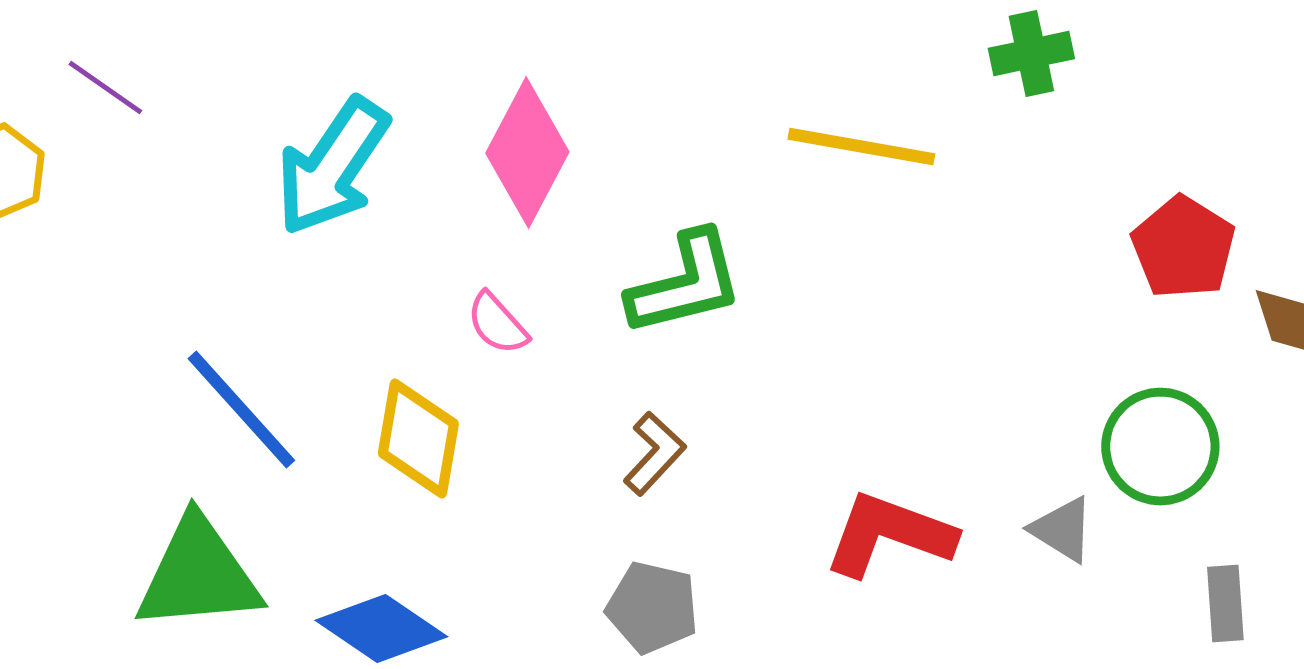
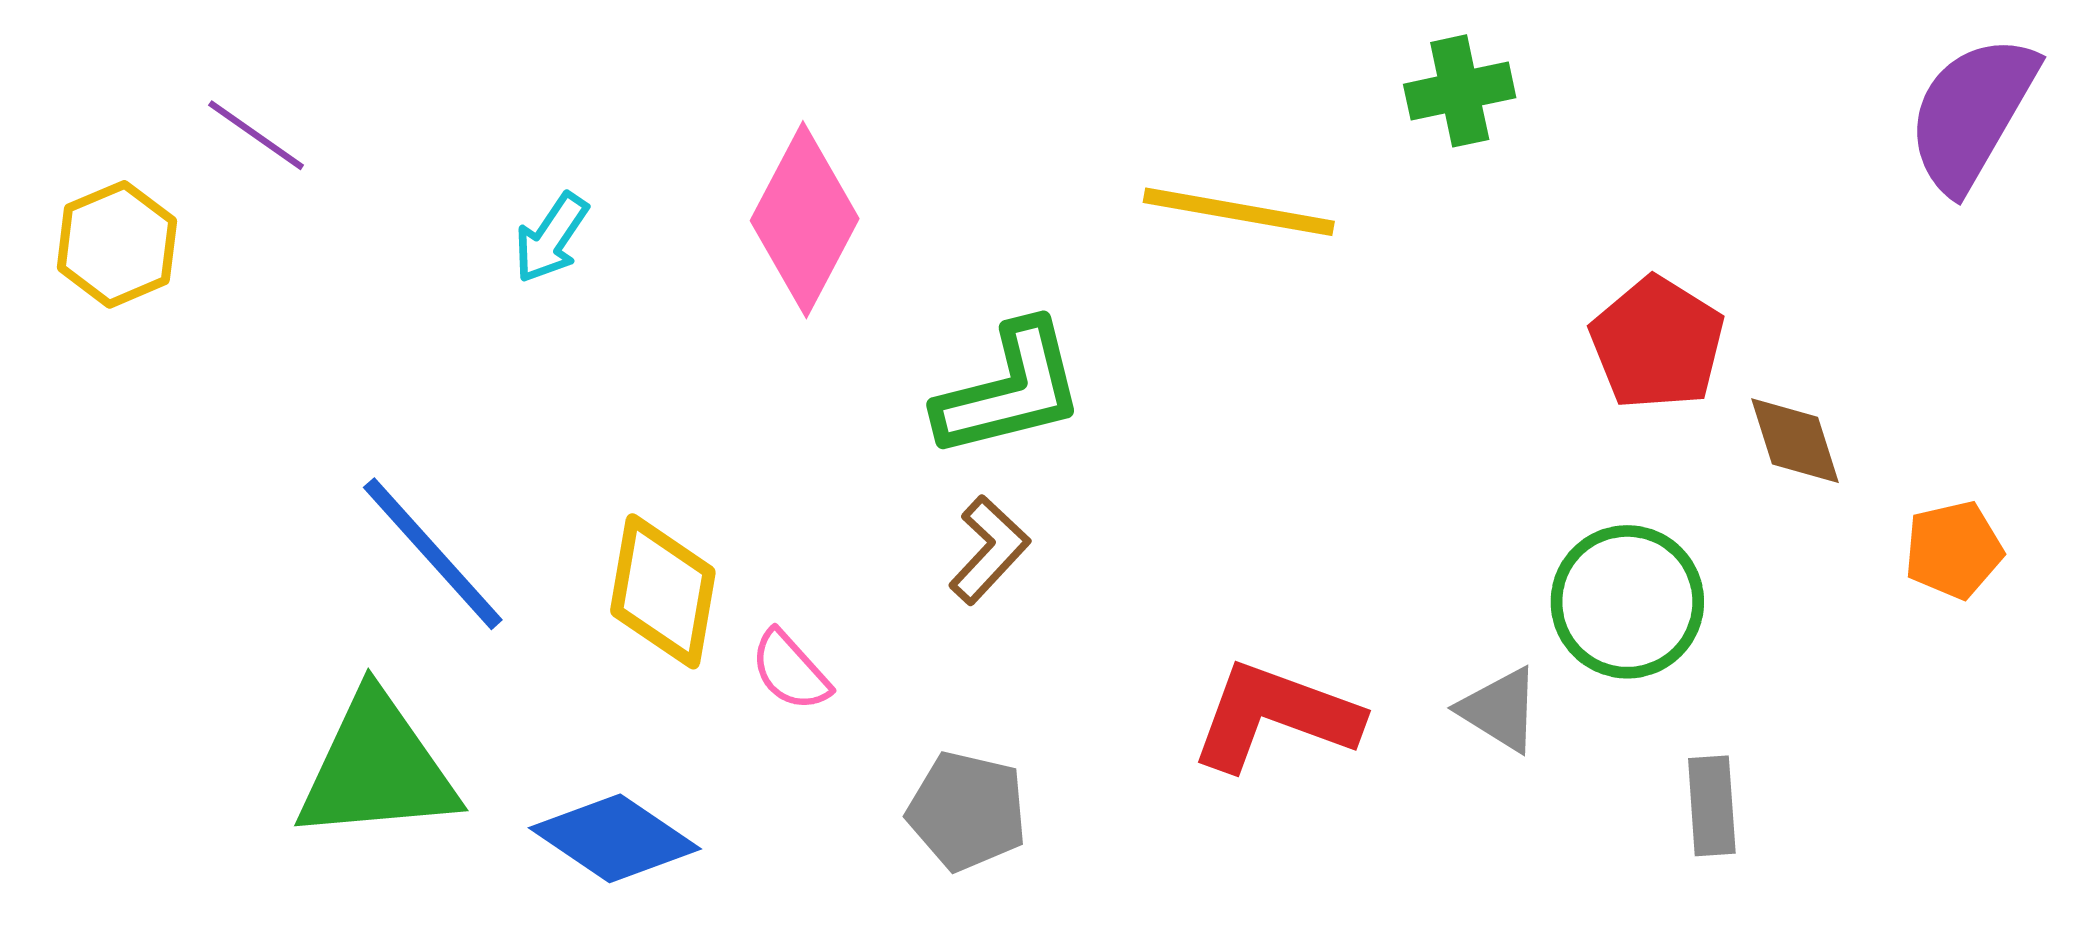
cyan arrow: (332, 166) -> (551, 238), size x0.5
pink semicircle: (497, 324) -> (790, 671), moved
brown L-shape: (654, 454) -> (989, 550), moved

